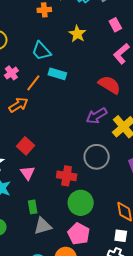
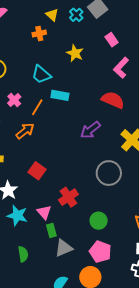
purple arrow: (96, 116) -> (90, 130), moved
pink triangle: (28, 173) -> (44, 212), moved
red cross: (67, 176) -> (68, 197), moved, turned -36
green circle: (81, 203) -> (99, 221), size x0.7

